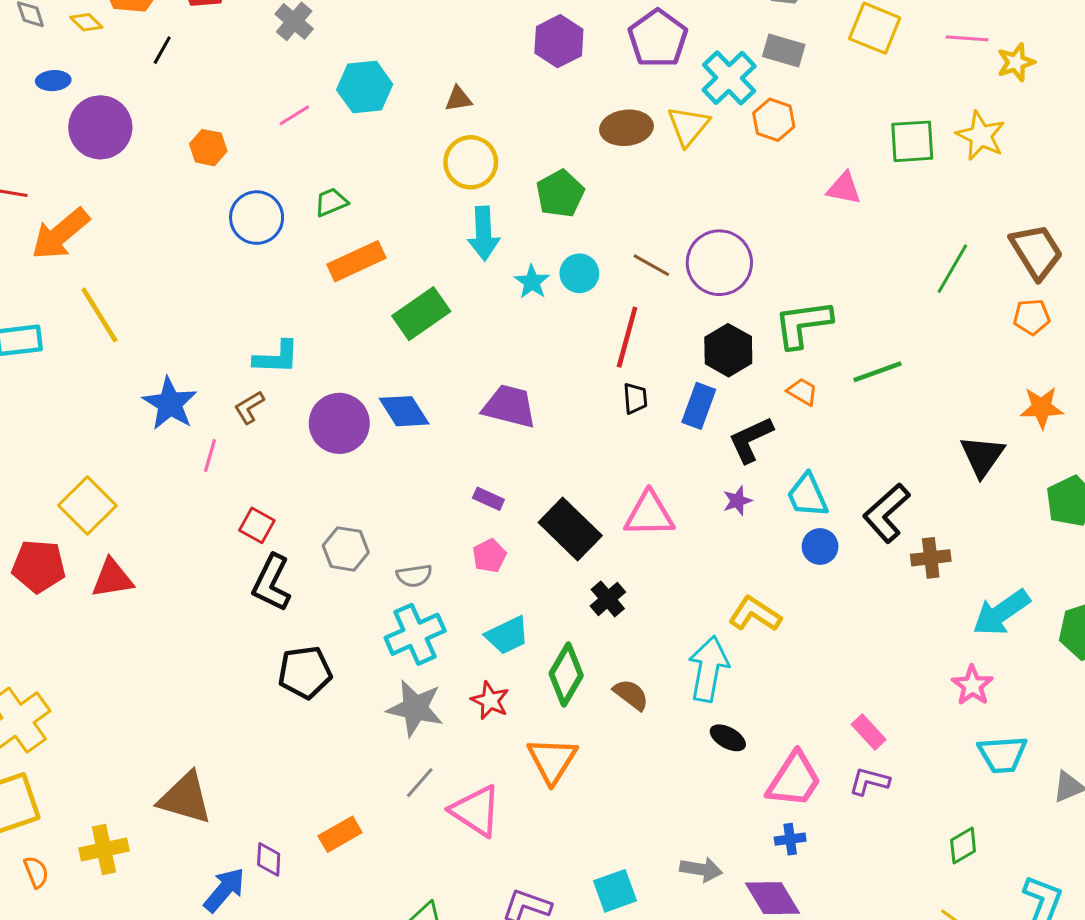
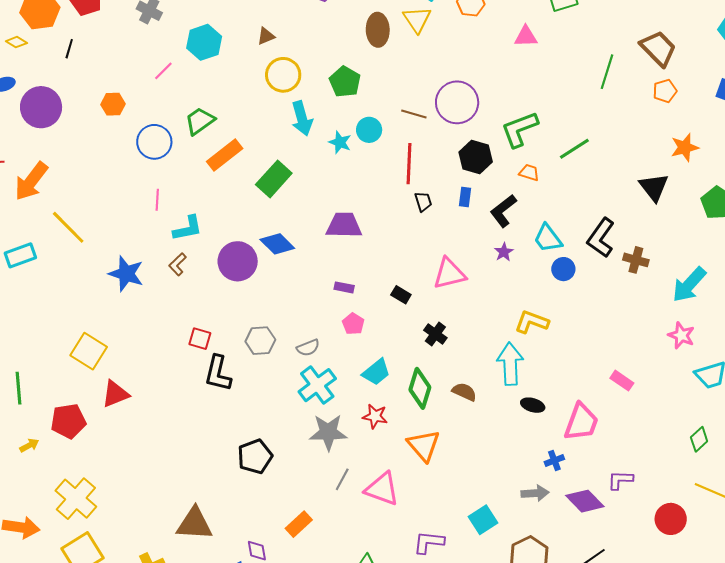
brown ellipse: (626, 128) -> (378, 30), turned -72
green trapezoid: (331, 202) -> (200, 121), size x1.4
blue rectangle: (699, 406) -> (465, 197), size x0.7
pink line: (210, 456) -> (157, 200), moved
black rectangle: (570, 529) -> (401, 295), size x0.5
brown cross: (931, 558) -> (636, 260), turned 35
red pentagon: (39, 566) -> (68, 421), moved
black pentagon: (305, 672) -> (255, 457), moved
purple L-shape: (869, 781) -> (620, 480), moved
blue cross: (790, 839) -> (554, 460), moved

